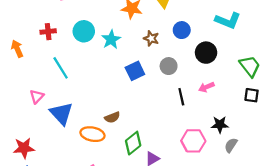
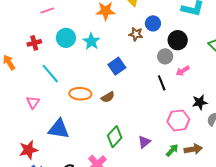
brown star: (151, 38) -> (136, 34), moved
gray circle: (169, 66) -> (165, 56), moved
blue triangle: (61, 113) -> (59, 129), moved, turned -30
brown semicircle: (112, 117) -> (108, 97), moved
orange ellipse: (92, 134) -> (80, 94), moved
green diamond: (133, 143) -> (115, 137), moved

